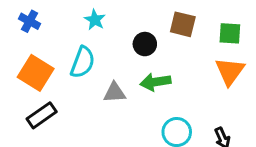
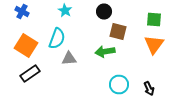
brown square: (183, 24) -> (118, 32), moved
black circle: (145, 44) -> (104, 12), moved
gray triangle: (114, 93) -> (69, 58), moved

